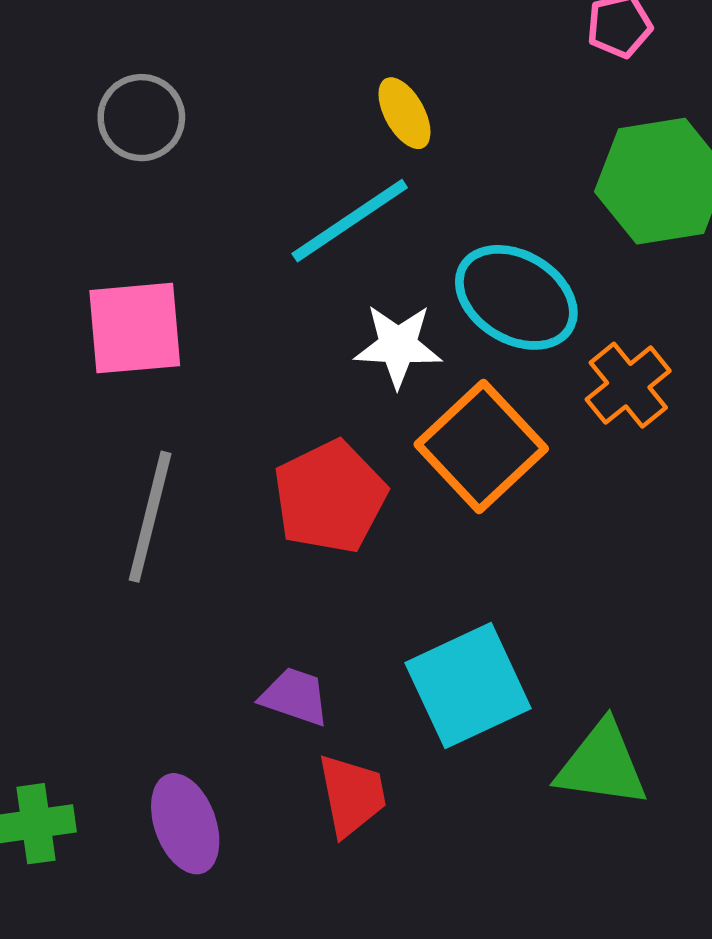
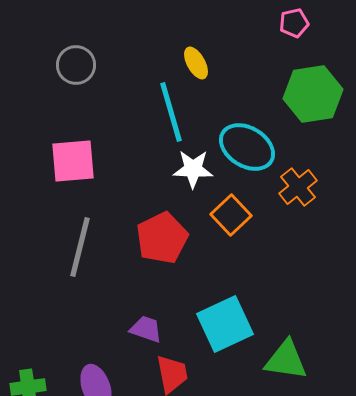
cyan line: (350, 221) -> (171, 112), turned -72
orange square: (481, 447) -> (231, 215), size x0.7

